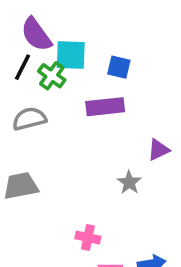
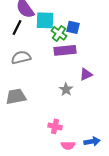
green cross: (52, 76) -> (59, 33), moved
purple triangle: (158, 150) -> (86, 74), moved
gray star: (129, 182) -> (66, 89), moved

